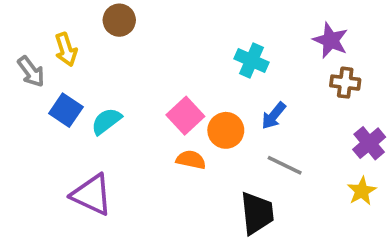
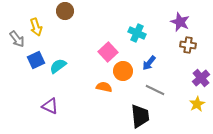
blue square: (66, 110) -> (36, 60), turned 30
pink square: (185, 116) -> (108, 52), moved
purple triangle: (92, 195) -> (50, 106), size x0.7

